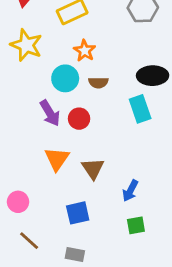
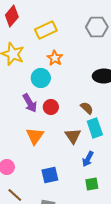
brown semicircle: (98, 83) -> (87, 108), moved, turned -136
cyan rectangle: (140, 109) -> (95, 128), moved
brown triangle: (93, 169) -> (73, 136), moved

